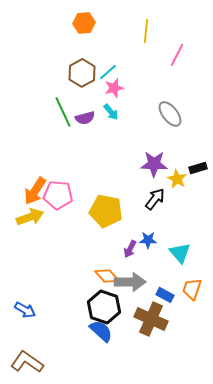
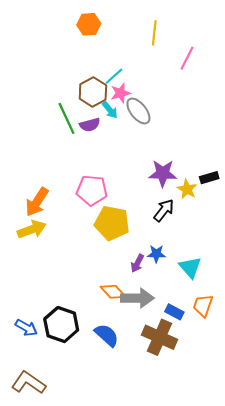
brown hexagon: (82, 73) -> (93, 92), moved
cyan arrow: (111, 112) -> (110, 110), moved
gray ellipse: (170, 114) -> (138, 111), moved
pink pentagon: (58, 195) -> (92, 190), moved
black hexagon: (104, 307) -> (61, 325), moved
blue semicircle: (101, 331) -> (107, 335), moved

